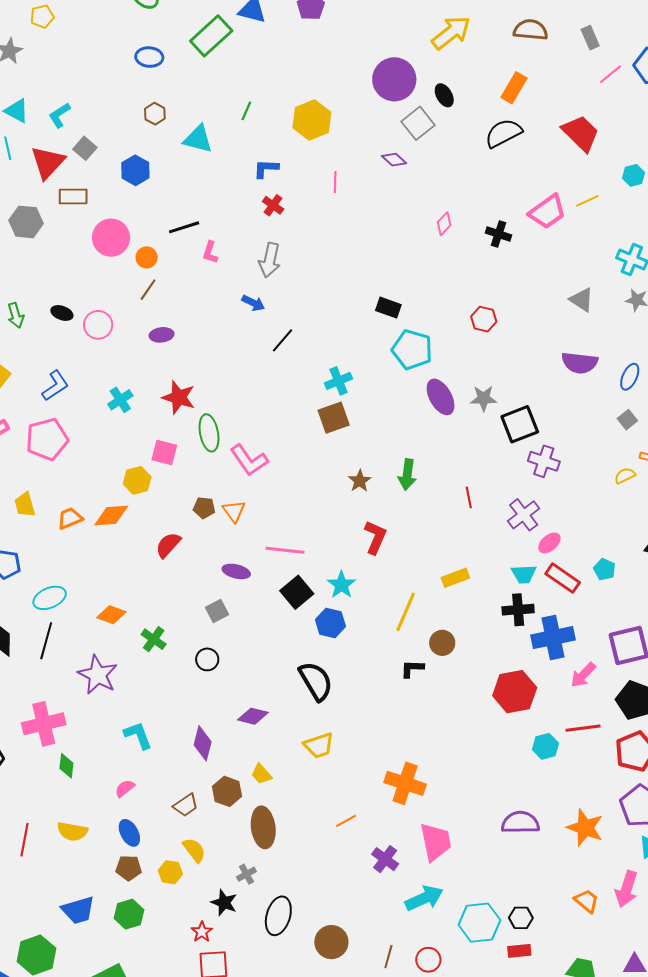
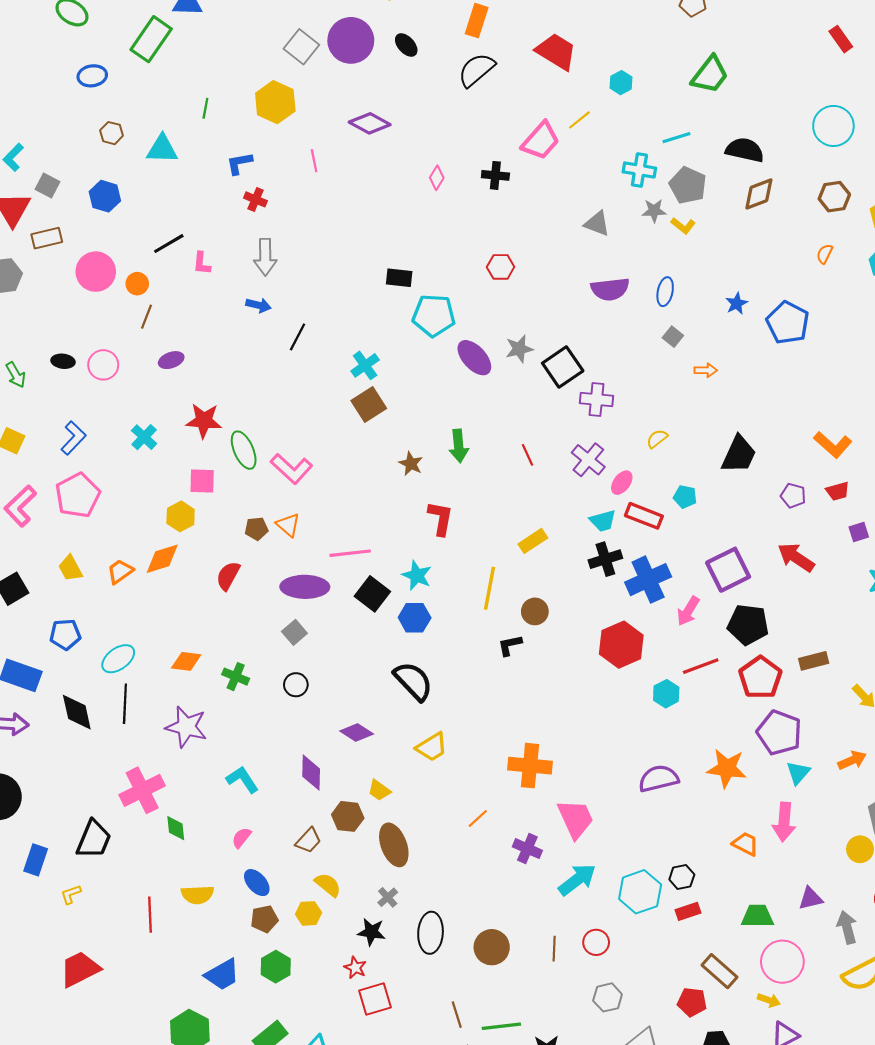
gray square: (418, 123) -> (301, 47), moved
purple diamond: (394, 160) -> (370, 123), size x1.5
yellow semicircle: (625, 476) -> (657, 439), moved
purple ellipse: (236, 571) -> (305, 587), size x1.6
purple diamond: (253, 716) -> (357, 732), turned 32

